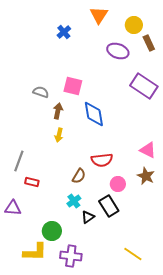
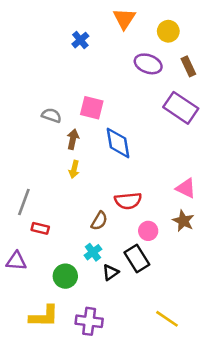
brown rectangle: (149, 43) -> (188, 66), moved
green circle: (52, 231) -> (65, 276), moved

